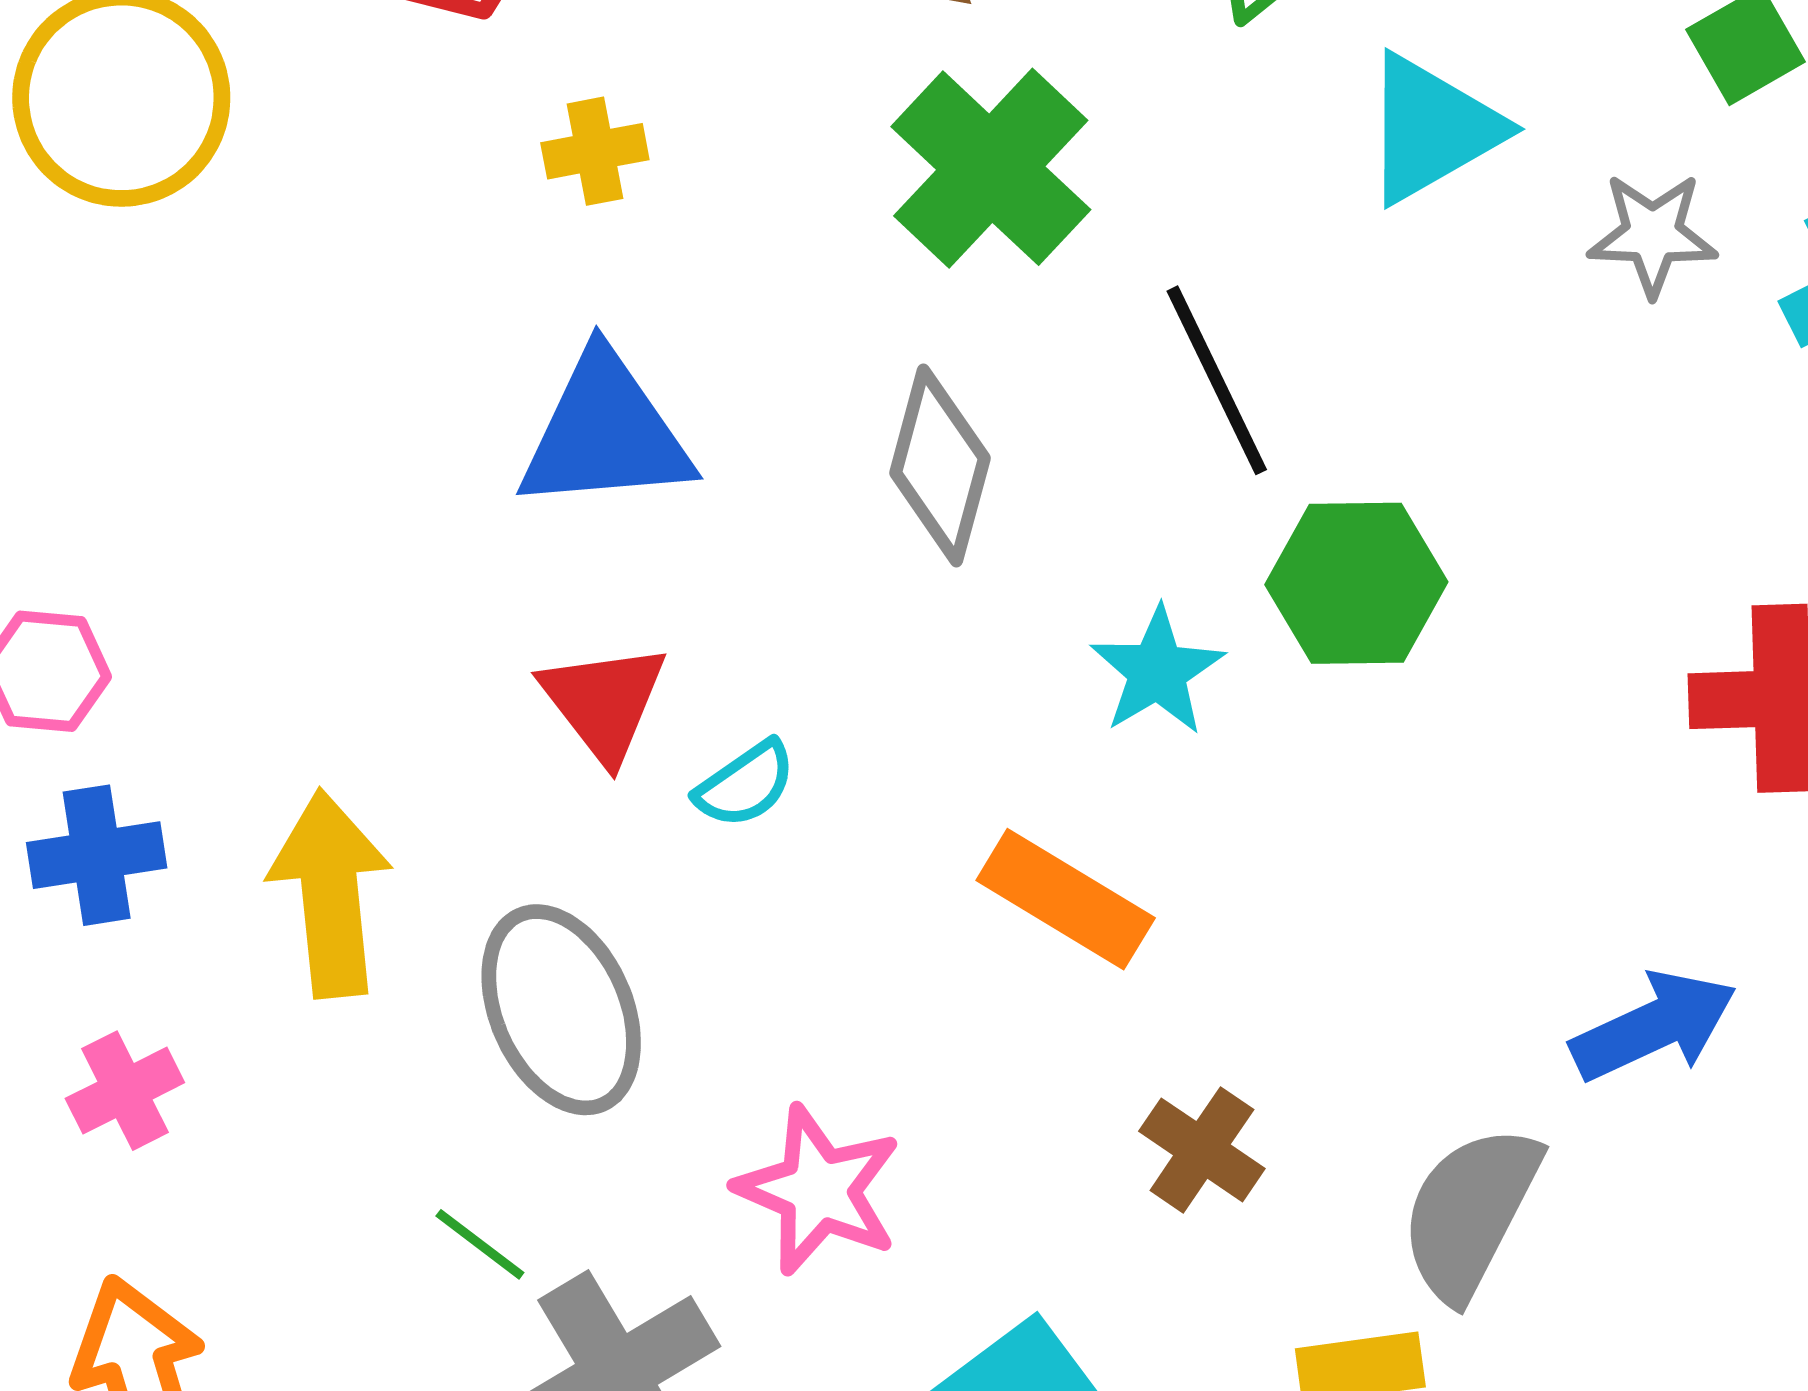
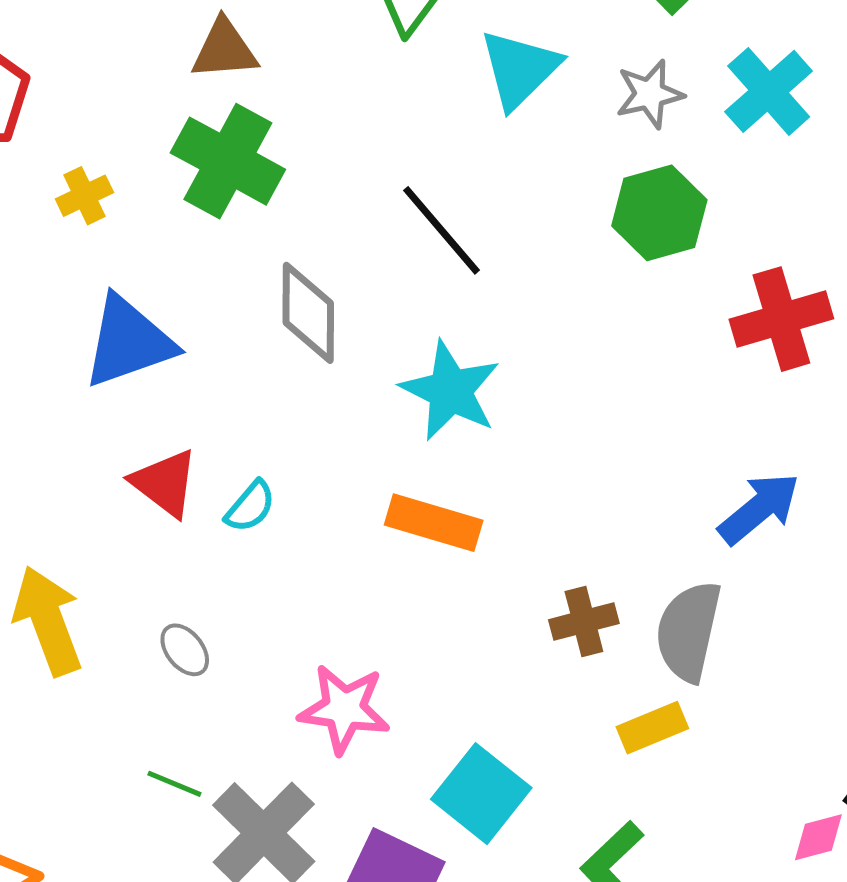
green cross: (991, 168) -> (228, 161), moved
green hexagon: (1356, 583) -> (659, 213), moved
cyan star: (1157, 671) -> (450, 391), size x1.4
gray ellipse: (561, 1010) -> (185, 650), size x0.5
brown cross: (1202, 1150) -> (584, 622), moved, turned -34

